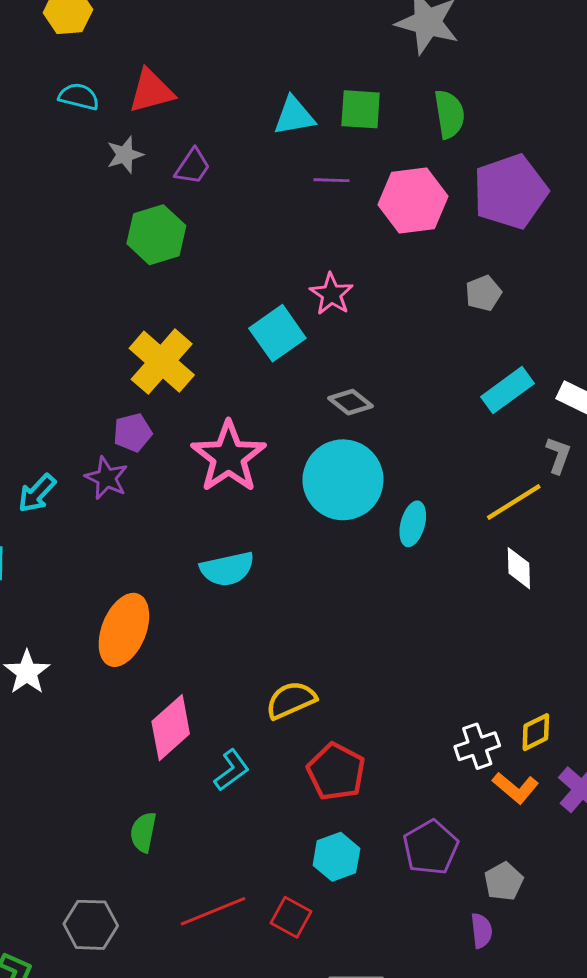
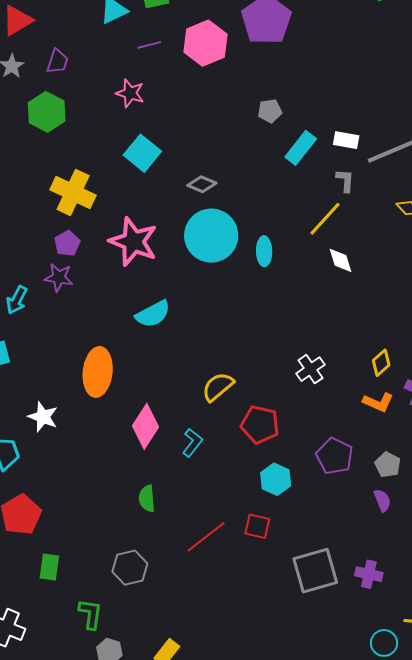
gray pentagon: (483, 293) -> (270, 111), moved, turned 30
pink star: (331, 294) -> (130, 93), moved
white cross: (477, 746) -> (310, 369), moved

